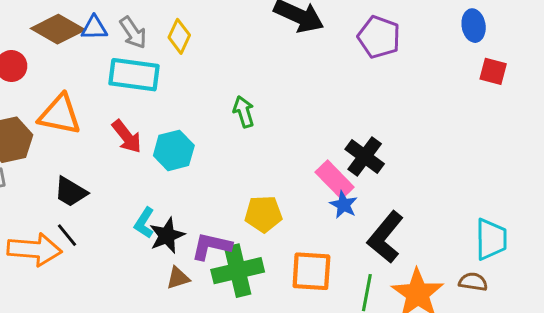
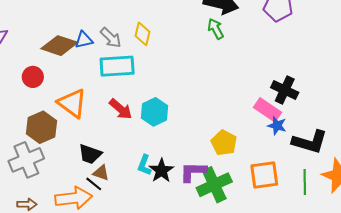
green arrow: (244, 112) -> (216, 29), moved
orange triangle: (60, 115) -> (72, 103), turned 36
yellow pentagon: (263, 214) -> (224, 143), turned -30
black L-shape: (385, 237) -> (310, 142), turned -102
brown triangle: (178, 278) -> (101, 173), moved, turned 48

